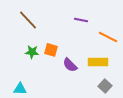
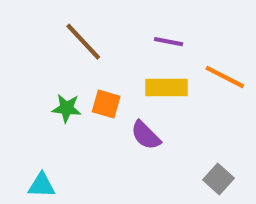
brown line: (28, 20) -> (83, 42), moved
yellow rectangle: (98, 62) -> (167, 87), moved

